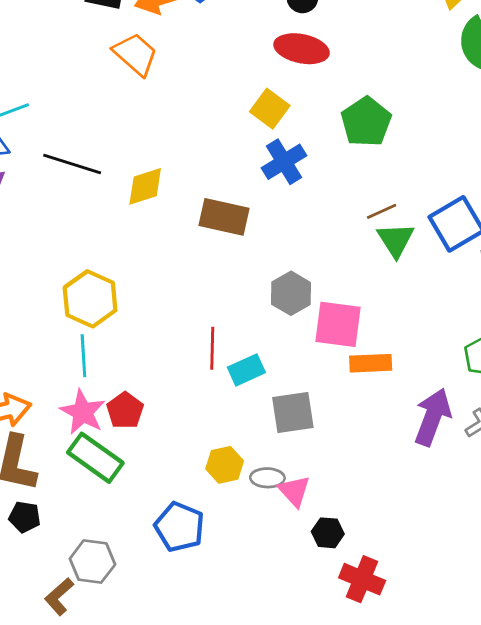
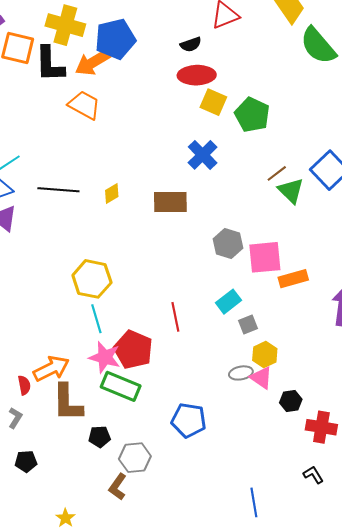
yellow square: (270, 109) -> (213, 102), moved
yellow diamond: (145, 186) -> (112, 194), size x0.7
red line: (212, 348) -> (175, 317), moved
cyan rectangle: (246, 370) -> (229, 302), moved
red pentagon: (125, 410) -> (133, 350), size x1.5
gray square: (293, 412) -> (248, 324), size x0.6
yellow hexagon: (225, 465) -> (265, 354), moved
black pentagon: (25, 517) -> (100, 437), moved

